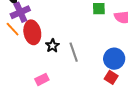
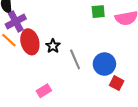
black star: (52, 46) -> (53, 46), moved
blue circle: (114, 59) -> (104, 64), moved

